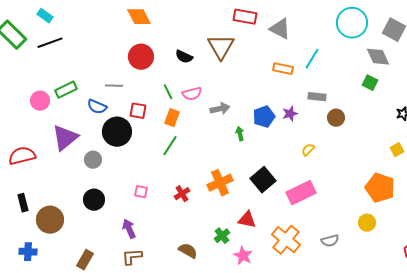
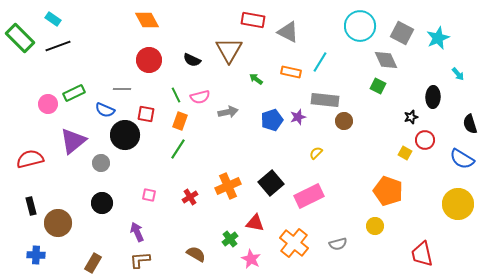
gray rectangle: (317, 97) -> (325, 100), size x1.5
green arrow: (240, 134) -> (256, 79), moved, turned -40
yellow square: (397, 150) -> (405, 153), turned -32

